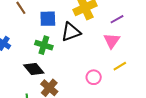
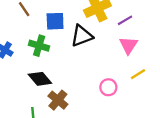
purple line: (117, 19) -> (125, 20), moved
green cross: (44, 45) -> (39, 46), moved

